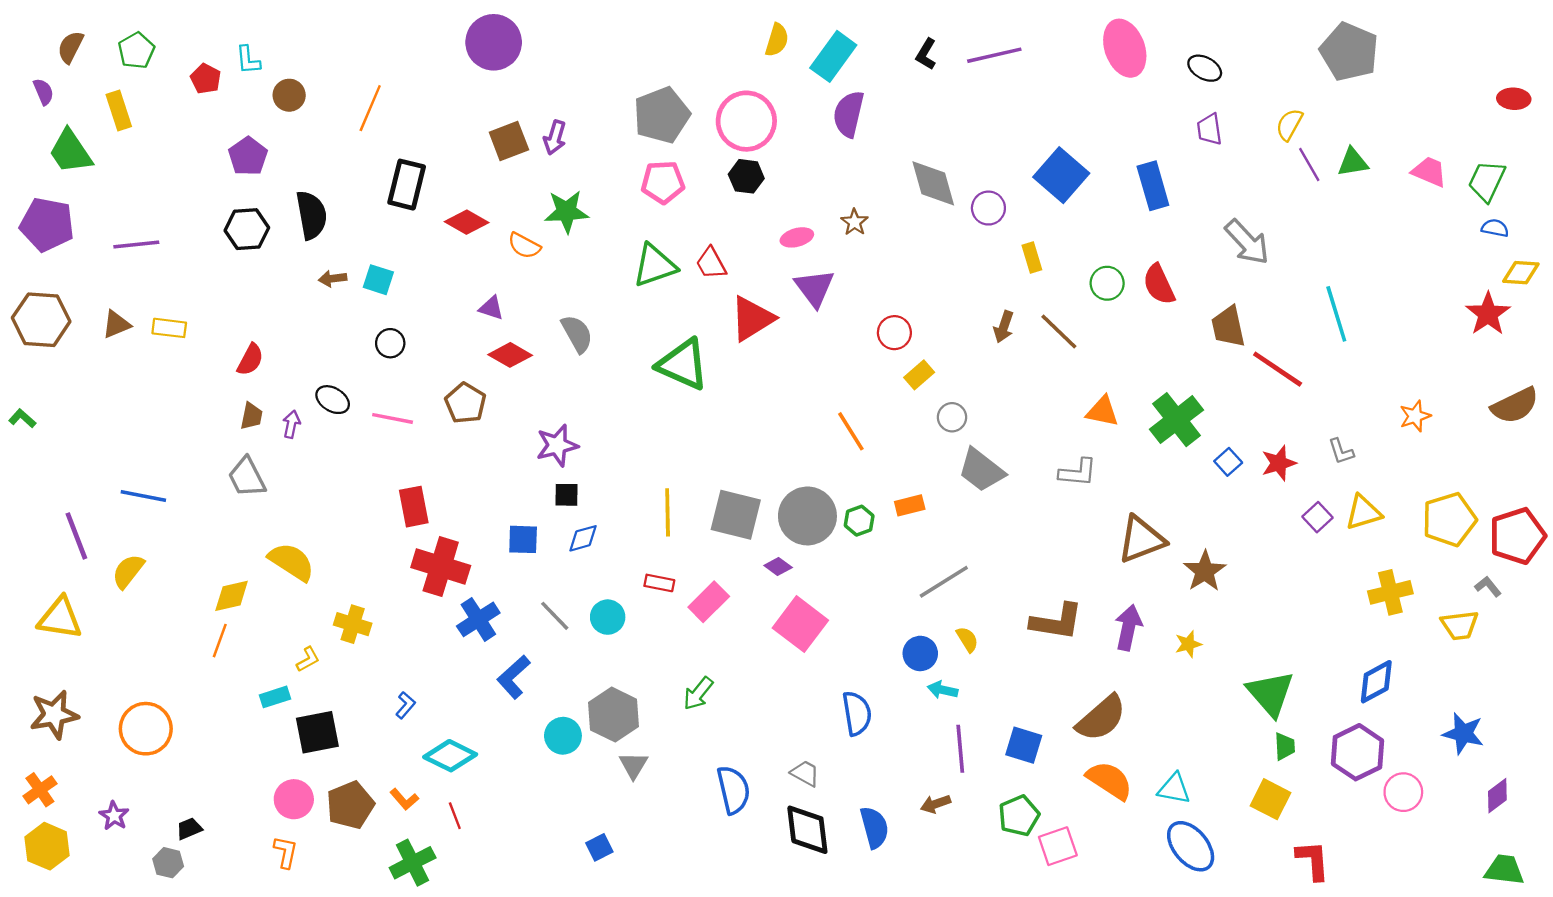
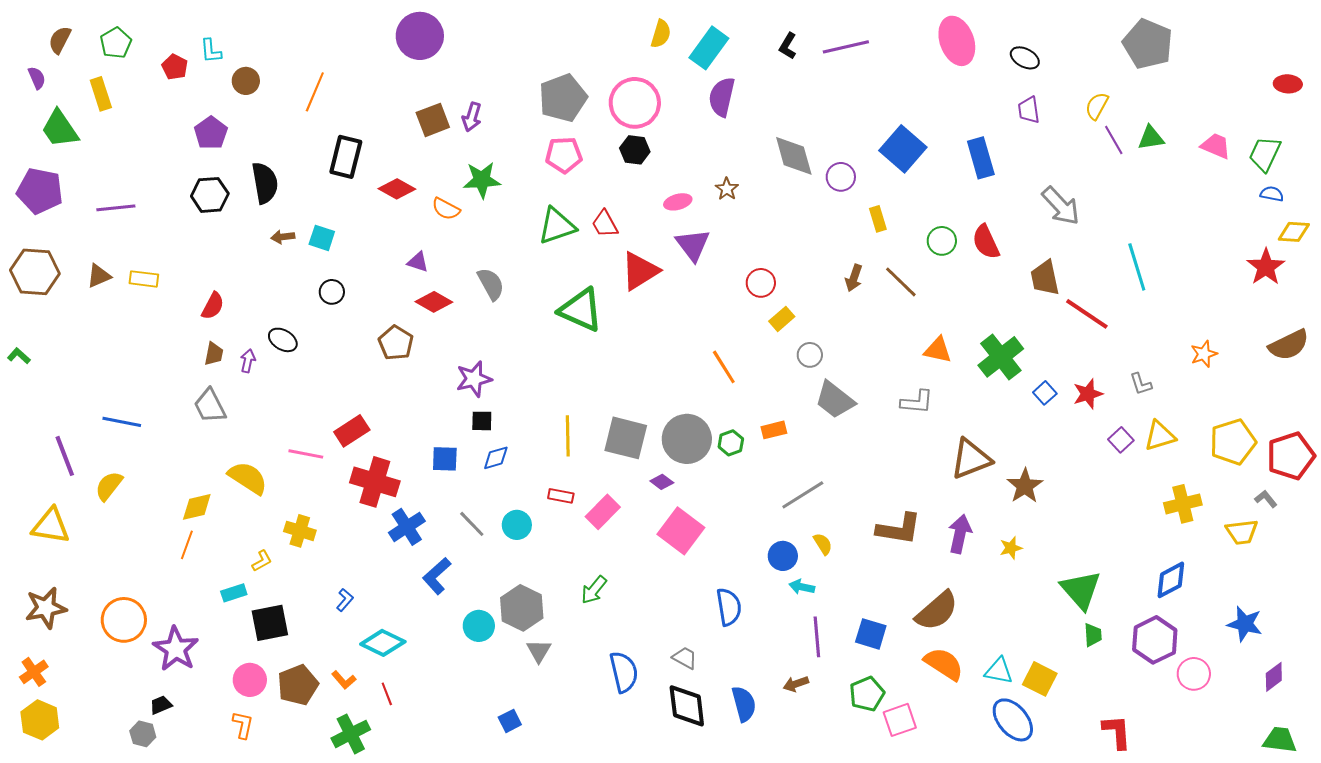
pink line: (393, 418) -> (306, 454), moved
red rectangle: (414, 507) -> (352, 431), turned 68
yellow square: (1271, 799) -> (1040, 679), moved
purple star: (114, 816) -> (176, 649), moved, size x1.8

